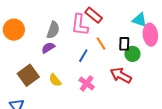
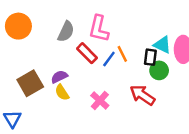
red rectangle: (94, 15) -> (87, 53), moved
cyan triangle: (140, 20) -> (162, 45), moved
purple semicircle: (48, 48) -> (59, 77), moved
blue line: (83, 56) -> (109, 59), moved

